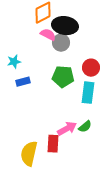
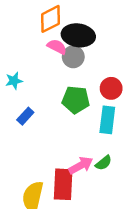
blue rectangle: (23, 82) -> (25, 116), moved, turned -32
red rectangle: (53, 144) -> (63, 184), size x1.4

